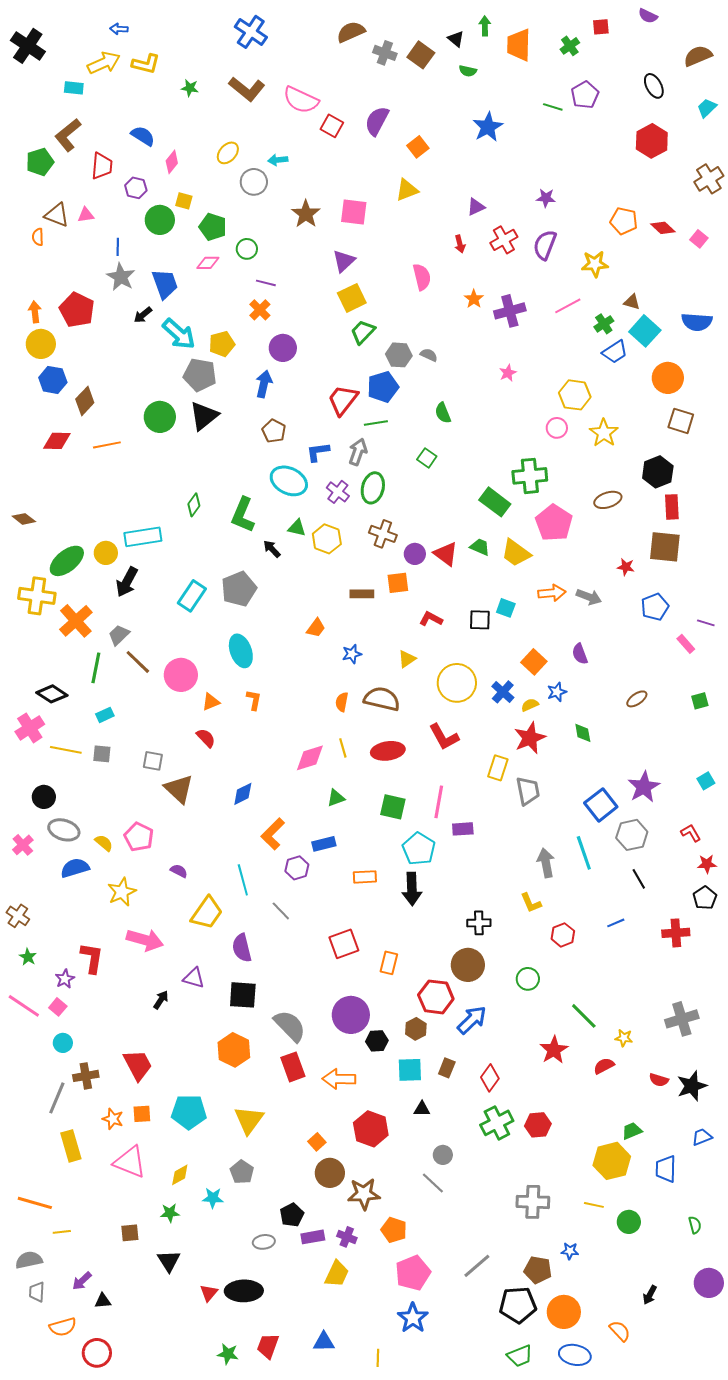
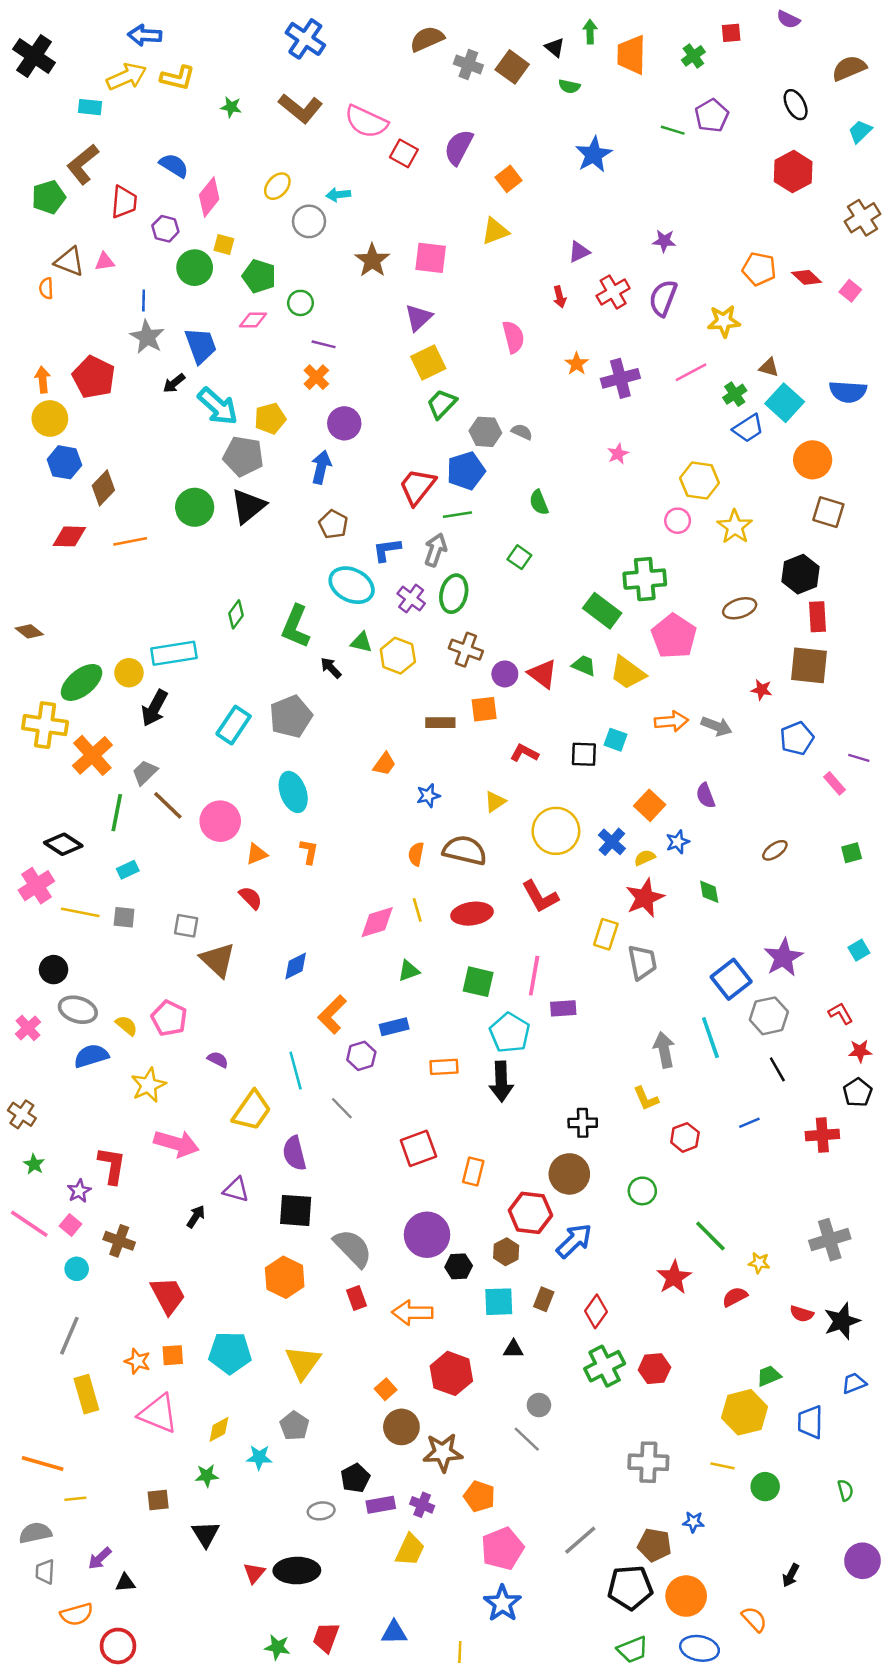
blue arrow: (119, 29) -> (145, 35), size x1.5
pink diamond: (172, 162) -> (209, 197), size x1.4
red rectangle: (293, 1067) -> (356, 1298), size x0.7
brown cross: (86, 1076) -> (119, 1241), moved, turned 30

